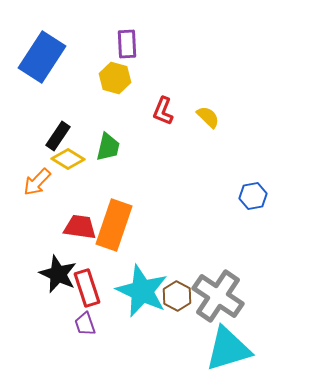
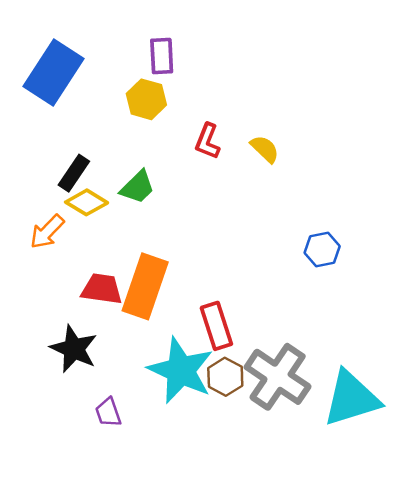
green trapezoid: (108, 147) -> (137, 187), turned 32
red rectangle: (87, 288) -> (216, 326), moved
cyan triangle: (228, 349) -> (351, 398), moved

